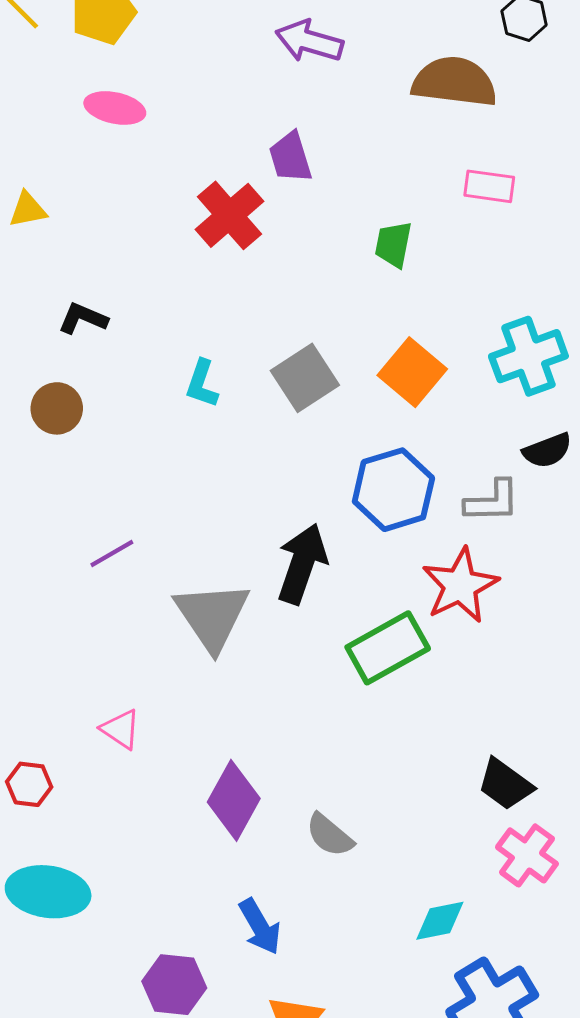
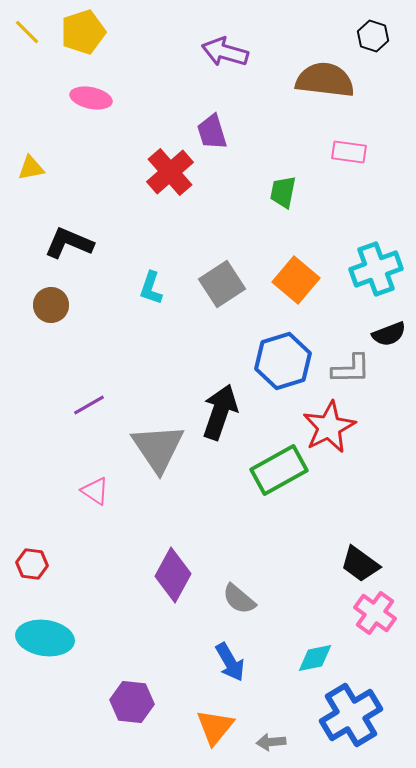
black L-shape: (83, 318) -> (69, 243), size x1.4
pink triangle: (121, 729) -> (95, 491), moved
blue arrow: (260, 927) -> (230, 662), moved

